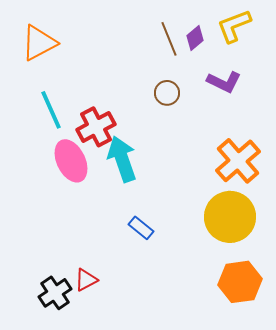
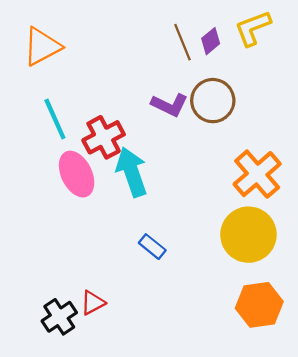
purple L-shape: (224, 82) -> (170, 105), moved
brown circle: (167, 93) -> (213, 101), moved, size x1.6

